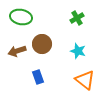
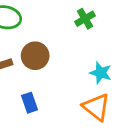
cyan star: (78, 51) -> (101, 73), moved

